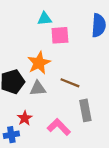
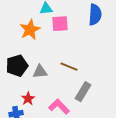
orange star: (39, 63) -> (30, 30), moved
gray rectangle: (85, 110) -> (83, 92), turned 42

